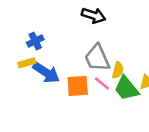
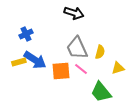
yellow rectangle: (27, 63) -> (19, 62), moved
yellow semicircle: (118, 70) -> (100, 52), moved
green trapezoid: (126, 88) -> (101, 92), moved

